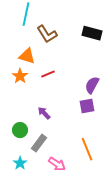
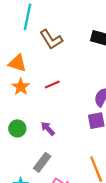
orange triangle: (27, 56) -> (17, 63), moved
green circle: (20, 130) -> (17, 128), moved

